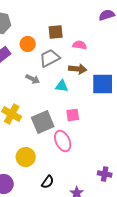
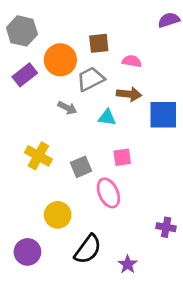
orange circle: (28, 44) -> (60, 60), size x1.5
gray square: (43, 122) -> (81, 167), size x0.7
purple cross: (105, 174) -> (166, 227), moved
black semicircle: (48, 182) -> (88, 249), size x1.6

